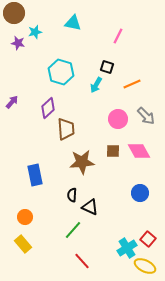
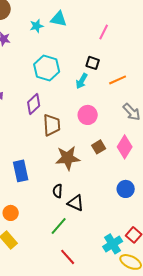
cyan star: (35, 32) -> (37, 26), moved
pink circle: (118, 119) -> (88, 115), moved
brown square: (113, 151) -> (99, 147), turned -32
pink diamond: (139, 151) -> (125, 147), turned 60

